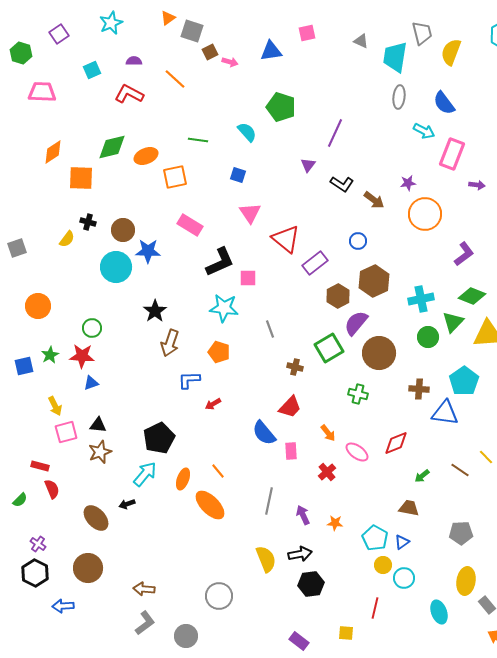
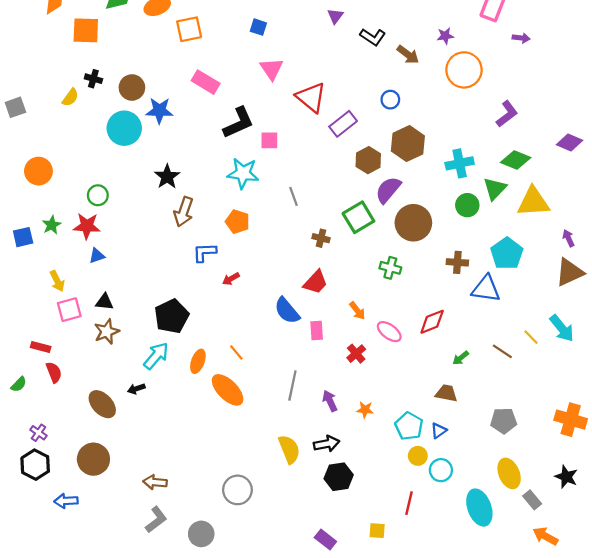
yellow ellipse: (466, 581) -> (509, 473), turned -32
cyan ellipse: (439, 612) -> (479, 508), size x1.4

